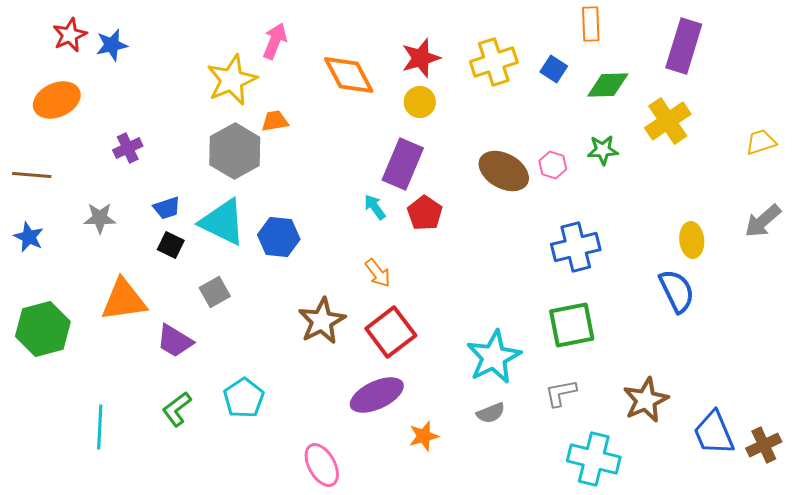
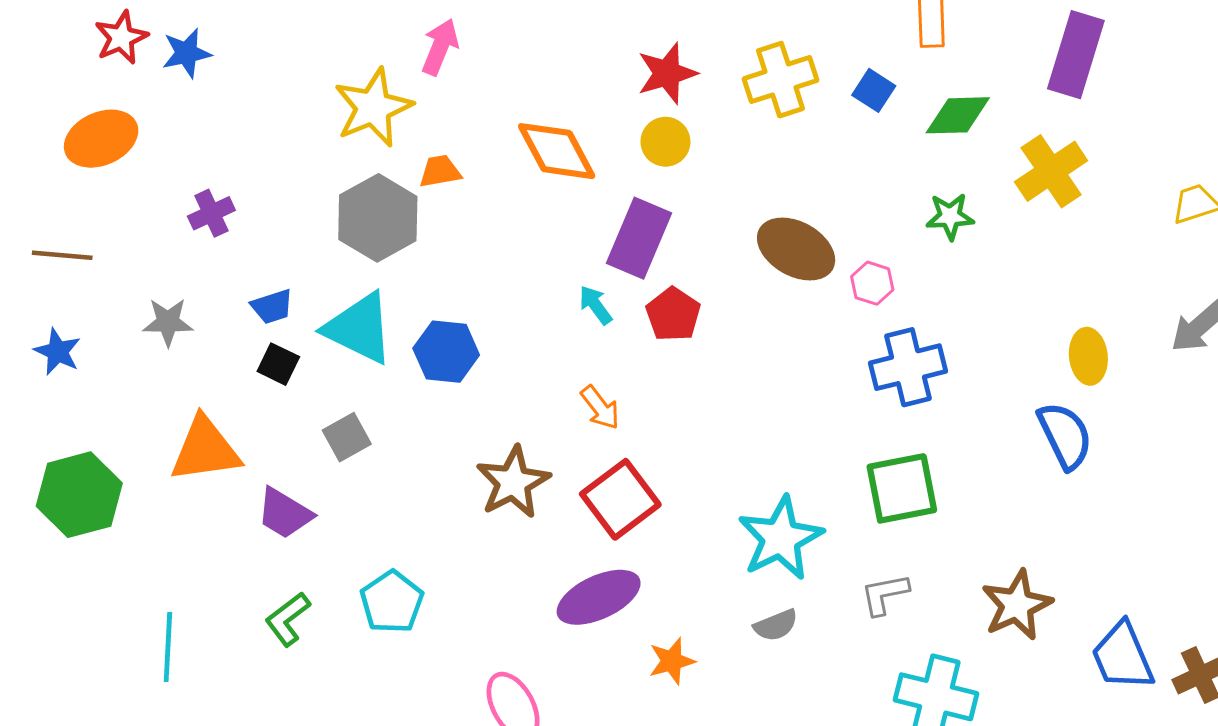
orange diamond: (349, 75) -> (557, 151), moved
pink hexagon: (553, 165) -> (872, 283), moved

